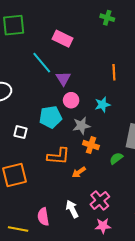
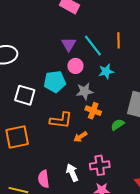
cyan line: (42, 63) -> (93, 45), moved
white square: (21, 132) -> (25, 95), size x1.5
pink cross: (100, 200) -> (100, 165), turned 30

